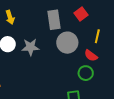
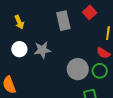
gray circle: (67, 43) -> (78, 69), moved

